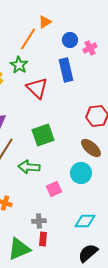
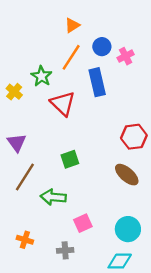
orange line: (28, 39) -> (71, 57), moved
green square: (43, 135) -> (70, 159), size x0.7
cyan circle: (81, 173) -> (128, 229), moved
gray cross: (39, 221) -> (65, 250), moved

